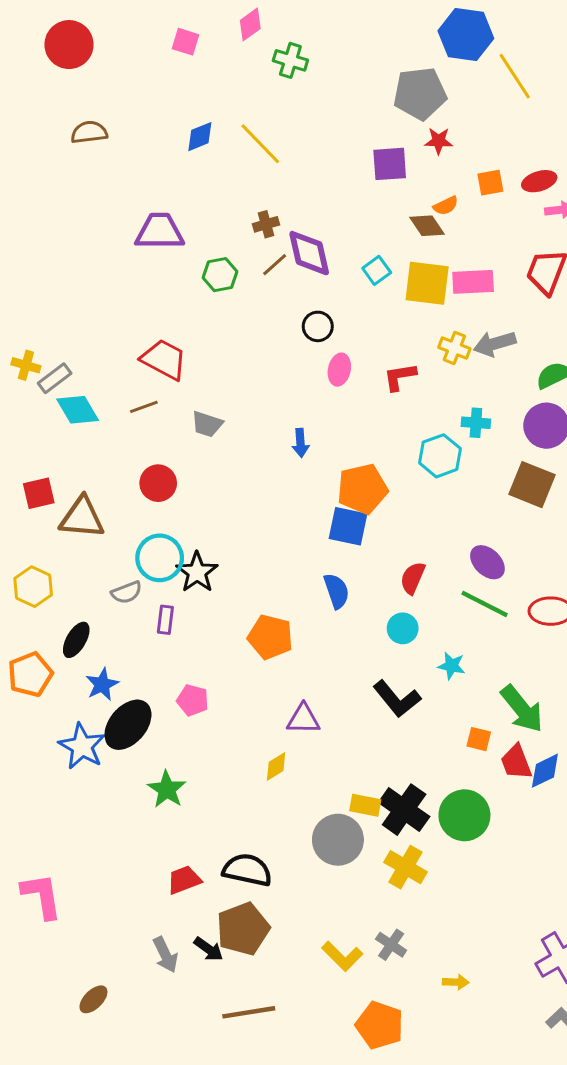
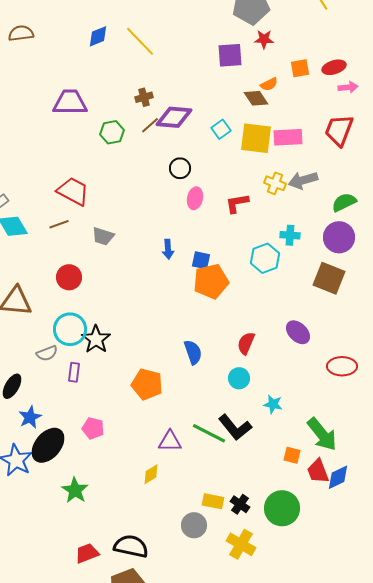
purple diamond: (309, 253) -> (174, 117), turned -72
blue square: (348, 526) -> (201, 260), moved, size x0.7
green line: (485, 604) -> (209, 433), moved
black cross: (404, 810) -> (240, 504), size x0.6
gray circle: (338, 840) -> (194, 525), size x0.7

